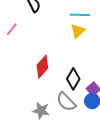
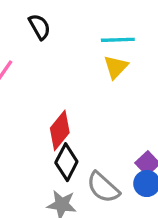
black diamond: (73, 79) -> (66, 162), moved

